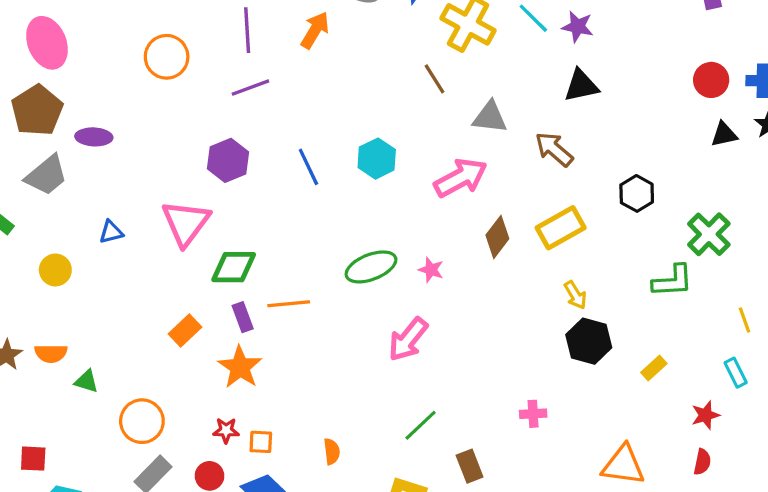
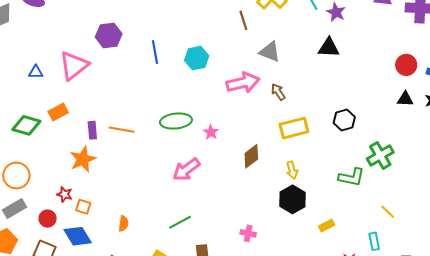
brown arrow: (554, 149) -> (278, 92), moved, size x0.7
blue triangle: (111, 232) -> (36, 72), moved
brown diamond: (497, 237) -> (251, 156), moved
green diamond: (234, 267) -> (26, 125), moved
yellow line: (745, 320) -> (388, 212), turned -42
orange rectangle: (185, 330) -> (58, 112), moved

